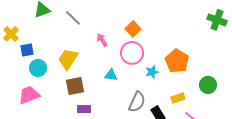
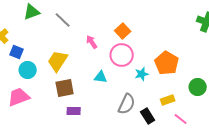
blue square: (27, 50) -> (17, 52), turned 32

